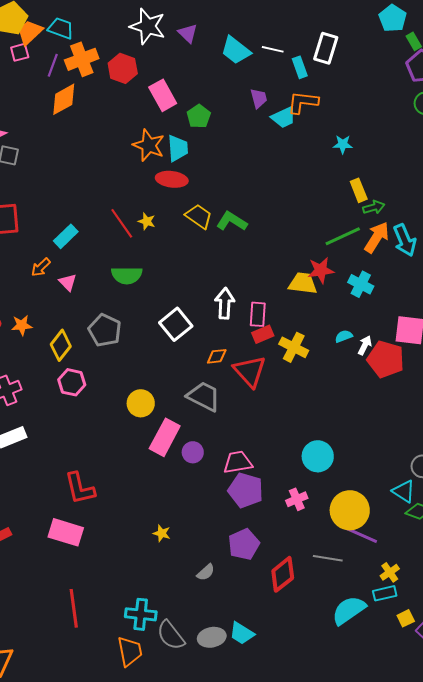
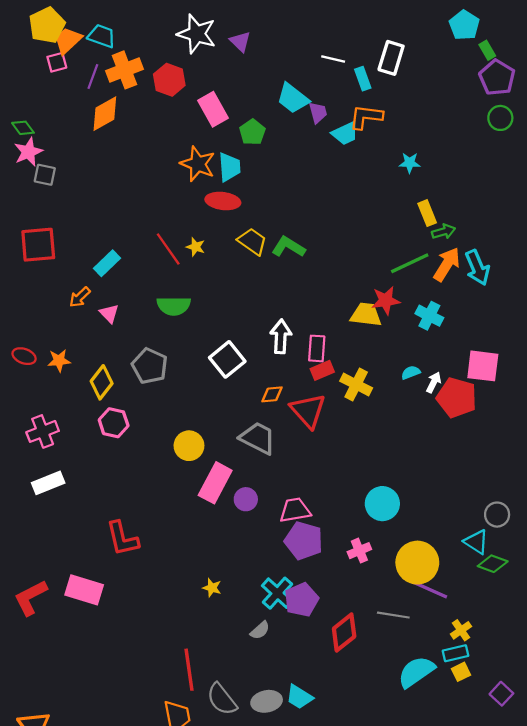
cyan trapezoid: (236, 50) -> (293, 98), moved
pink rectangle: (66, 532) -> (84, 590), moved
red line: (74, 608) -> (189, 670), moved
cyan cross: (141, 614) -> (277, 593), moved, turned 36
yellow square: (406, 618) -> (461, 672), moved

